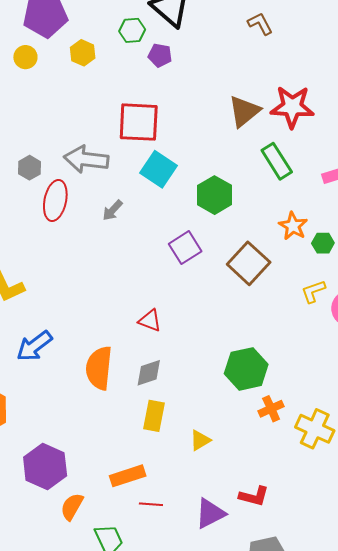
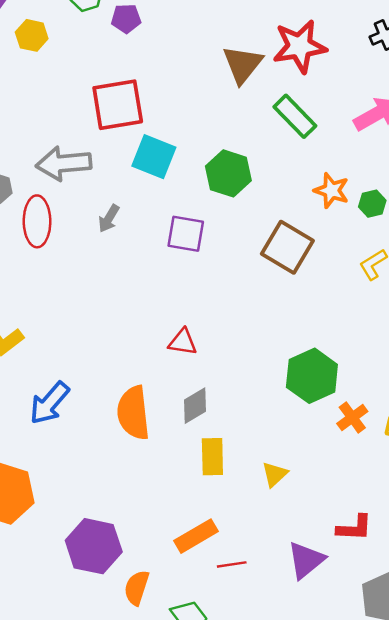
purple square: (185, 248) -> (186, 234), moved, turned -36

